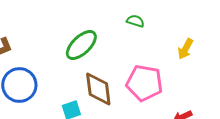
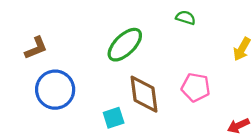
pink pentagon: (144, 83) -> (196, 87), size x0.7

